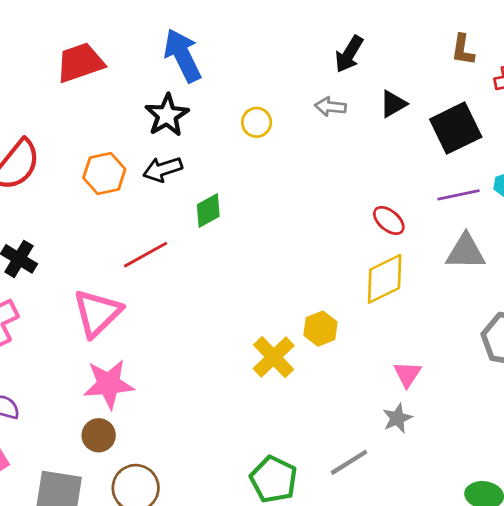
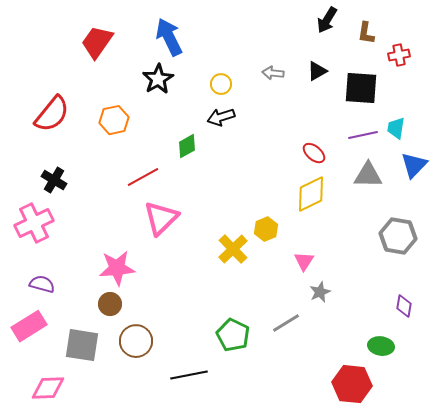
black arrow: (349, 54) -> (327, 20), moved
red trapezoid: (80, 63) -> (97, 42), turned -36
black square: (456, 128) -> (361, 88), turned 30
black arrow: (163, 169) -> (221, 117), moved
pink triangle: (97, 313) -> (161, 218), moved
pink triangle: (407, 374) -> (304, 261), moved

